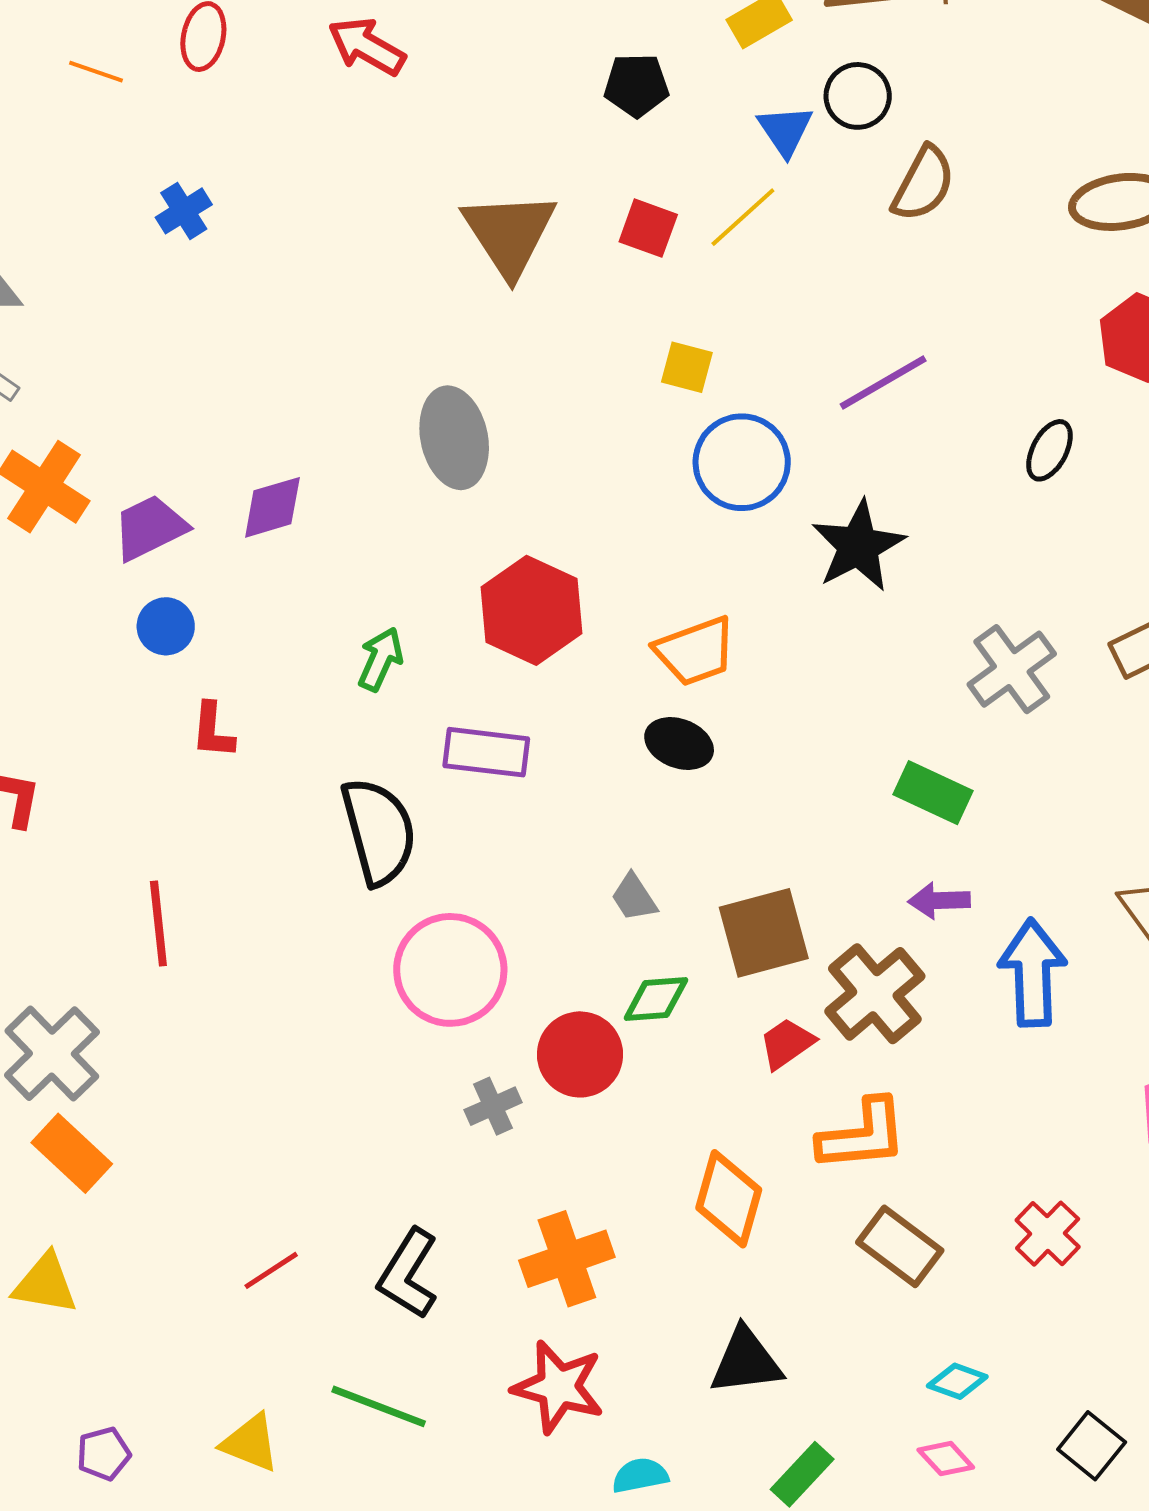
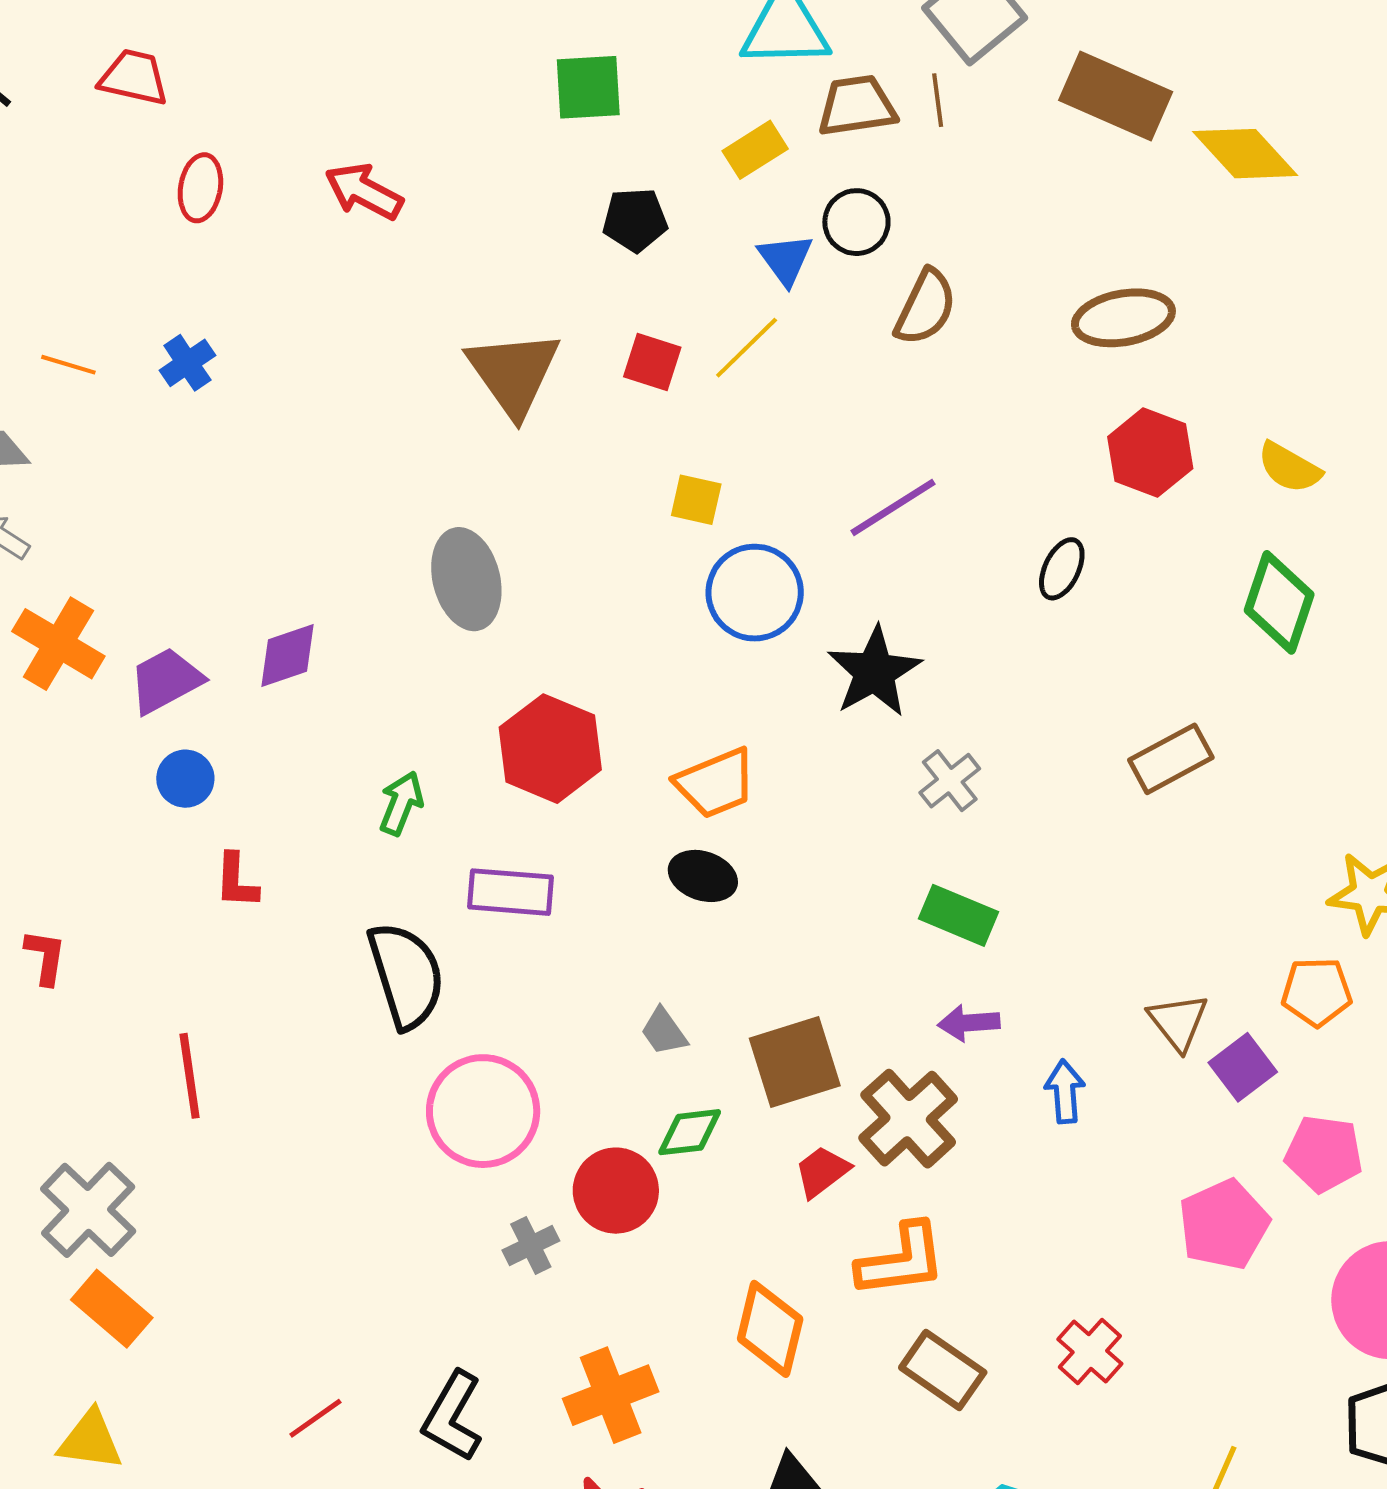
orange line: (96, 72) -> (68, 365), moved
gray cross: (1012, 669) -> (950, 781), moved, size x0.7
blue arrow: (1033, 973) -> (1065, 1092), size x0.6

